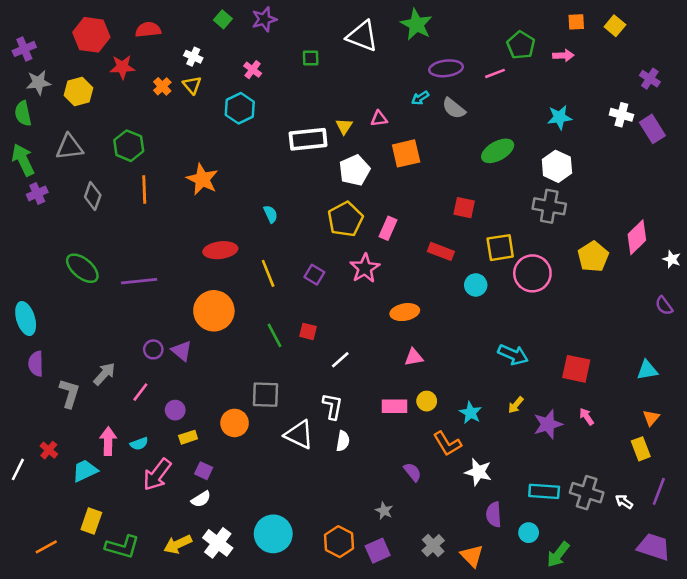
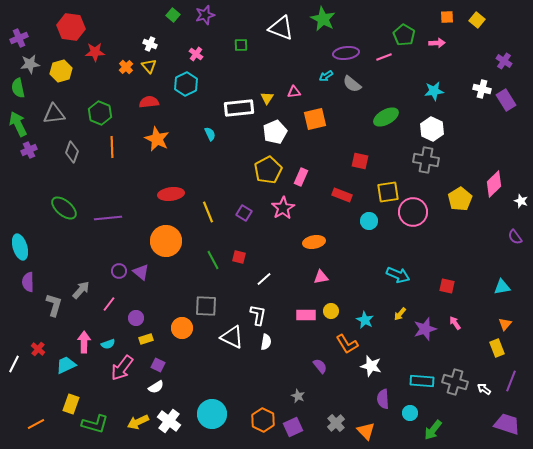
red semicircle: (148, 30) -> (149, 102), moved
cyan semicircle: (271, 214) -> (210, 134), moved
red square: (576, 369) -> (447, 286), size x0.7

